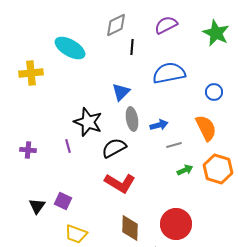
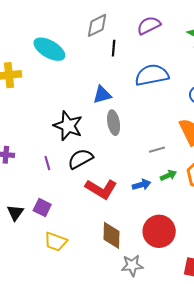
blue triangle: (121, 92) -> (102, 95), turned 30
blue arrow: (159, 125) -> (141, 185), moved
purple line: (68, 146) -> (47, 163), moved
black semicircle: (114, 148) -> (80, 159), moved

